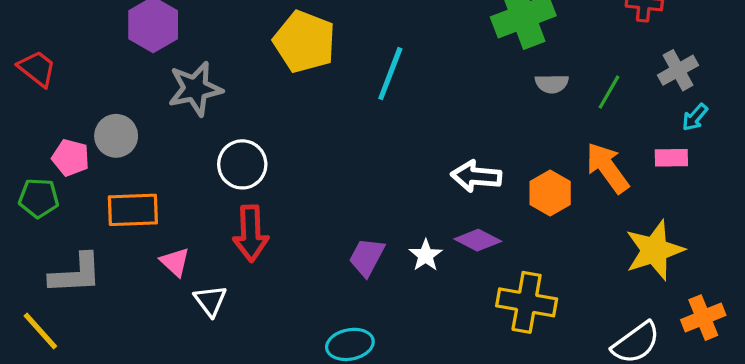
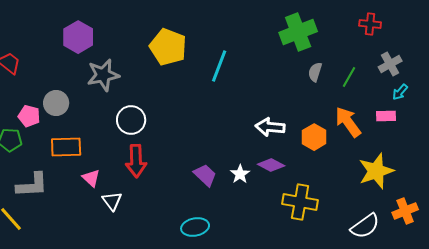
gray semicircle: (552, 84) -> (315, 72), turned 108
purple trapezoid: (367, 257) -> (205, 175), turned 105

